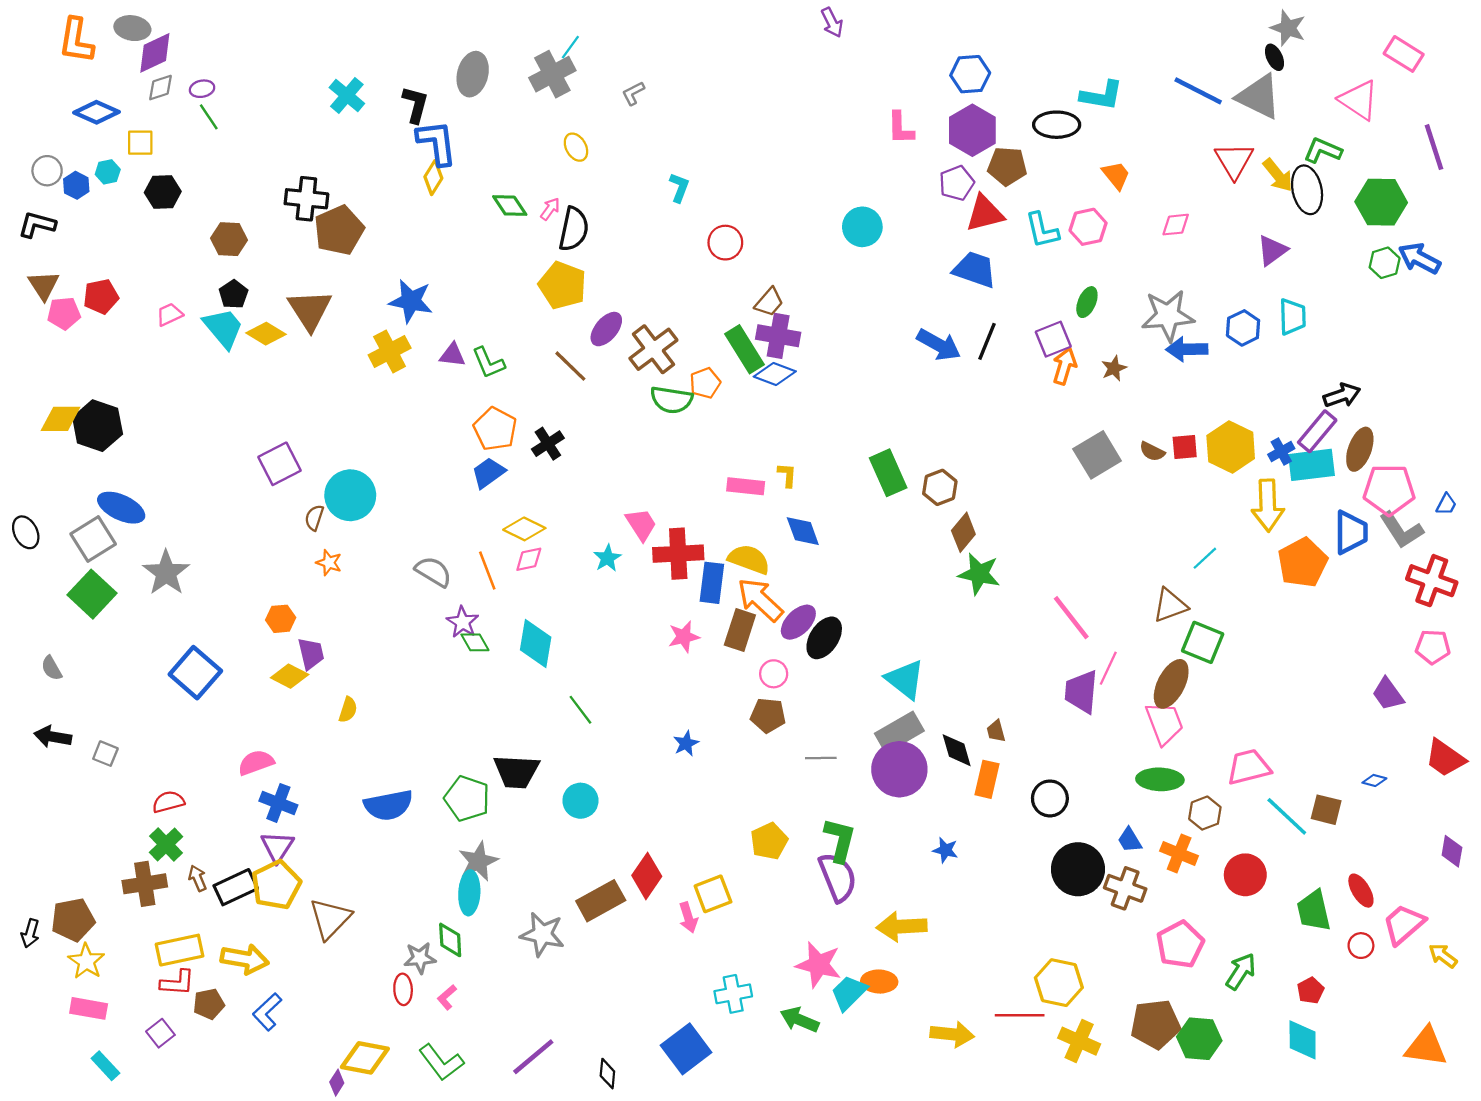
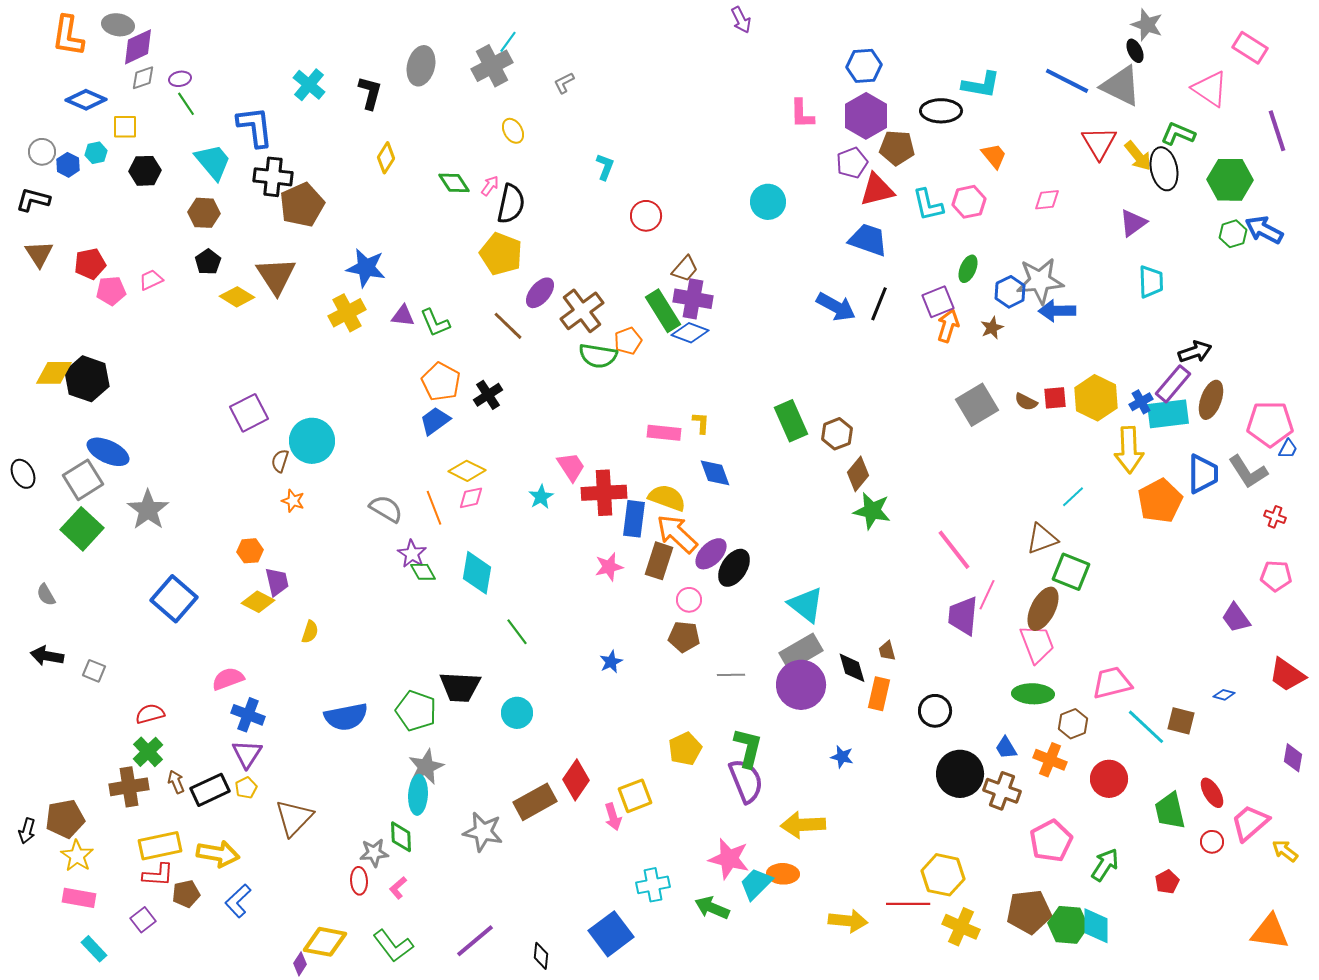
blue L-shape: (437, 143) -> (255, 127), moved
pink pentagon: (64, 313) -> (111, 291), moved
cyan trapezoid: (223, 328) -> (213, 162), moved
blue hexagon: (1243, 328) -> (1010, 292), moved
pink pentagon: (1389, 490) -> (1270, 424), moved
red cross: (1432, 581) -> (1275, 517), size x0.5
yellow pentagon: (276, 885) -> (246, 788), size x0.5
cyan diamond: (1303, 1040) -> (1096, 926), moved

